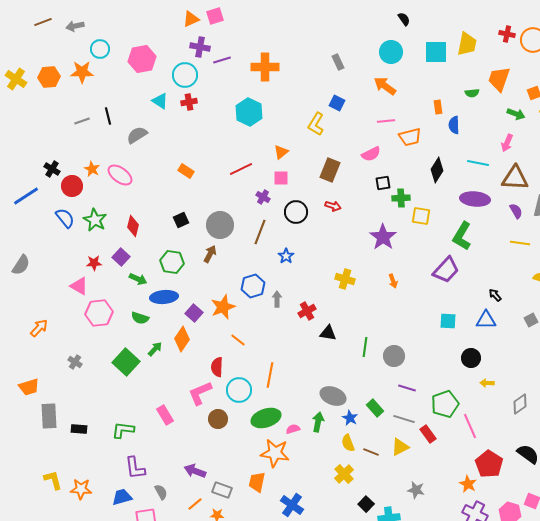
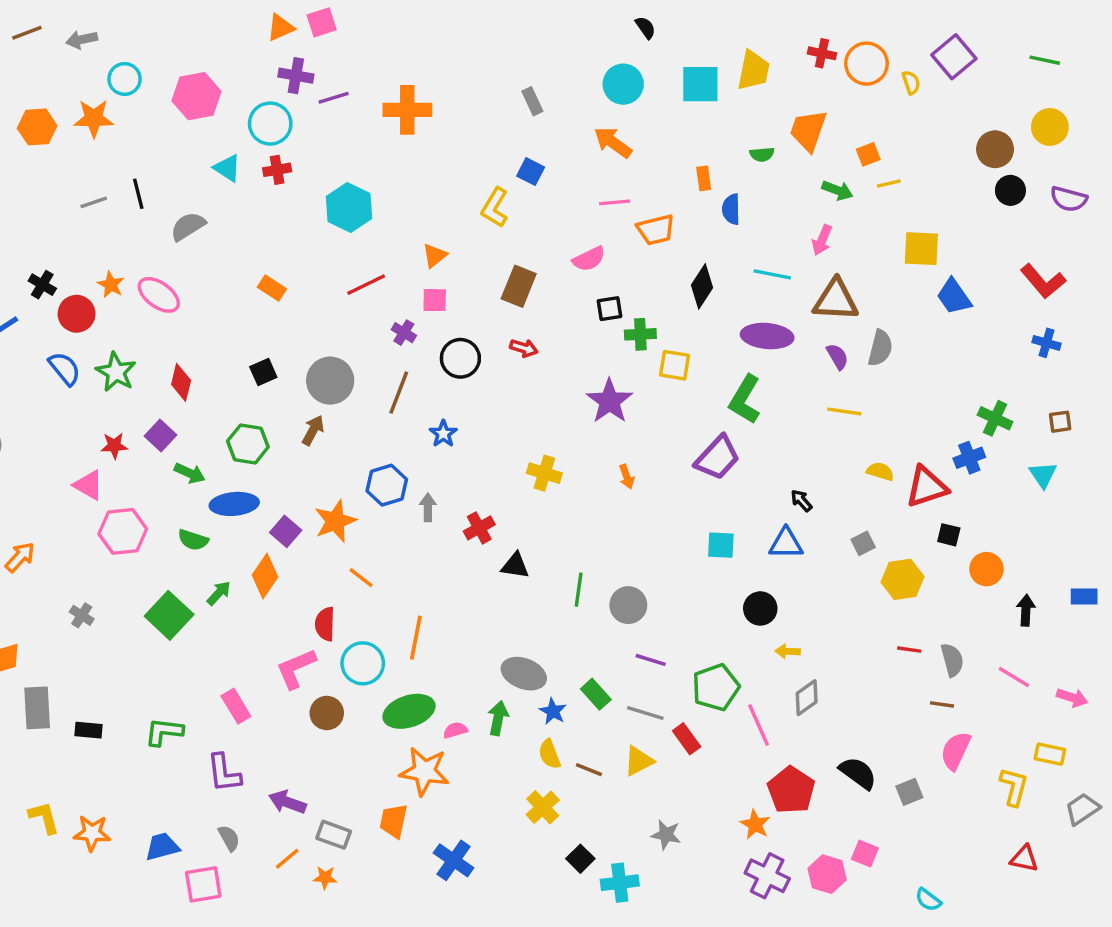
cyan hexagon: (249, 112) -> (349, 208), moved
gray diamond: (520, 404) -> (807, 698), moved
purple L-shape: (135, 468) -> (224, 773), moved

